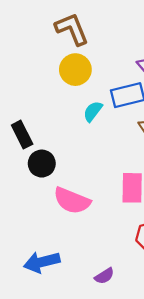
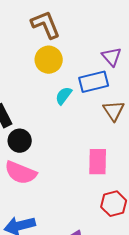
pink semicircle: (72, 201) -> (21, 173), moved

